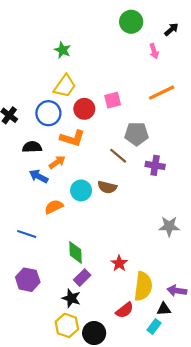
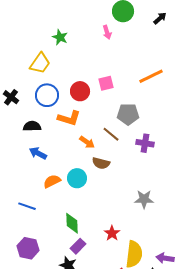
pink arrow: (154, 51) -> (107, 32), moved
yellow trapezoid: (65, 86) -> (40, 63), moved
orange arrow: (57, 162) -> (87, 142), moved, turned 70
cyan circle: (81, 190) -> (77, 178), moved
gray star: (169, 226) -> (144, 199), moved

